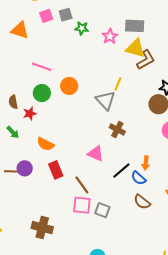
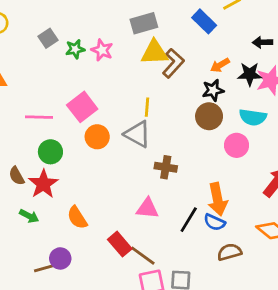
pink square: (46, 16) -> (82, 107), moved, size x1.5
pink star: (110, 36) -> (102, 50), moved
orange circle: (69, 86) -> (97, 137), moved
red star: (30, 114) -> (43, 184), size x1.5
orange semicircle: (45, 144) -> (77, 218), turned 48
orange arrow: (146, 163) -> (218, 199), size x1.6
red rectangle: (56, 170) -> (120, 244), moved
brown semicircle: (142, 202) -> (229, 252), turned 144

